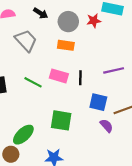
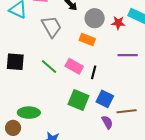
purple line: (114, 70) -> (128, 55), moved
green square: (61, 120) -> (79, 100), moved
green ellipse: (23, 135) -> (29, 113), turned 30

